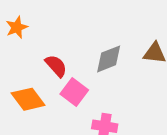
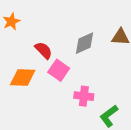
orange diamond: (28, 99) -> (23, 77), turned -48

